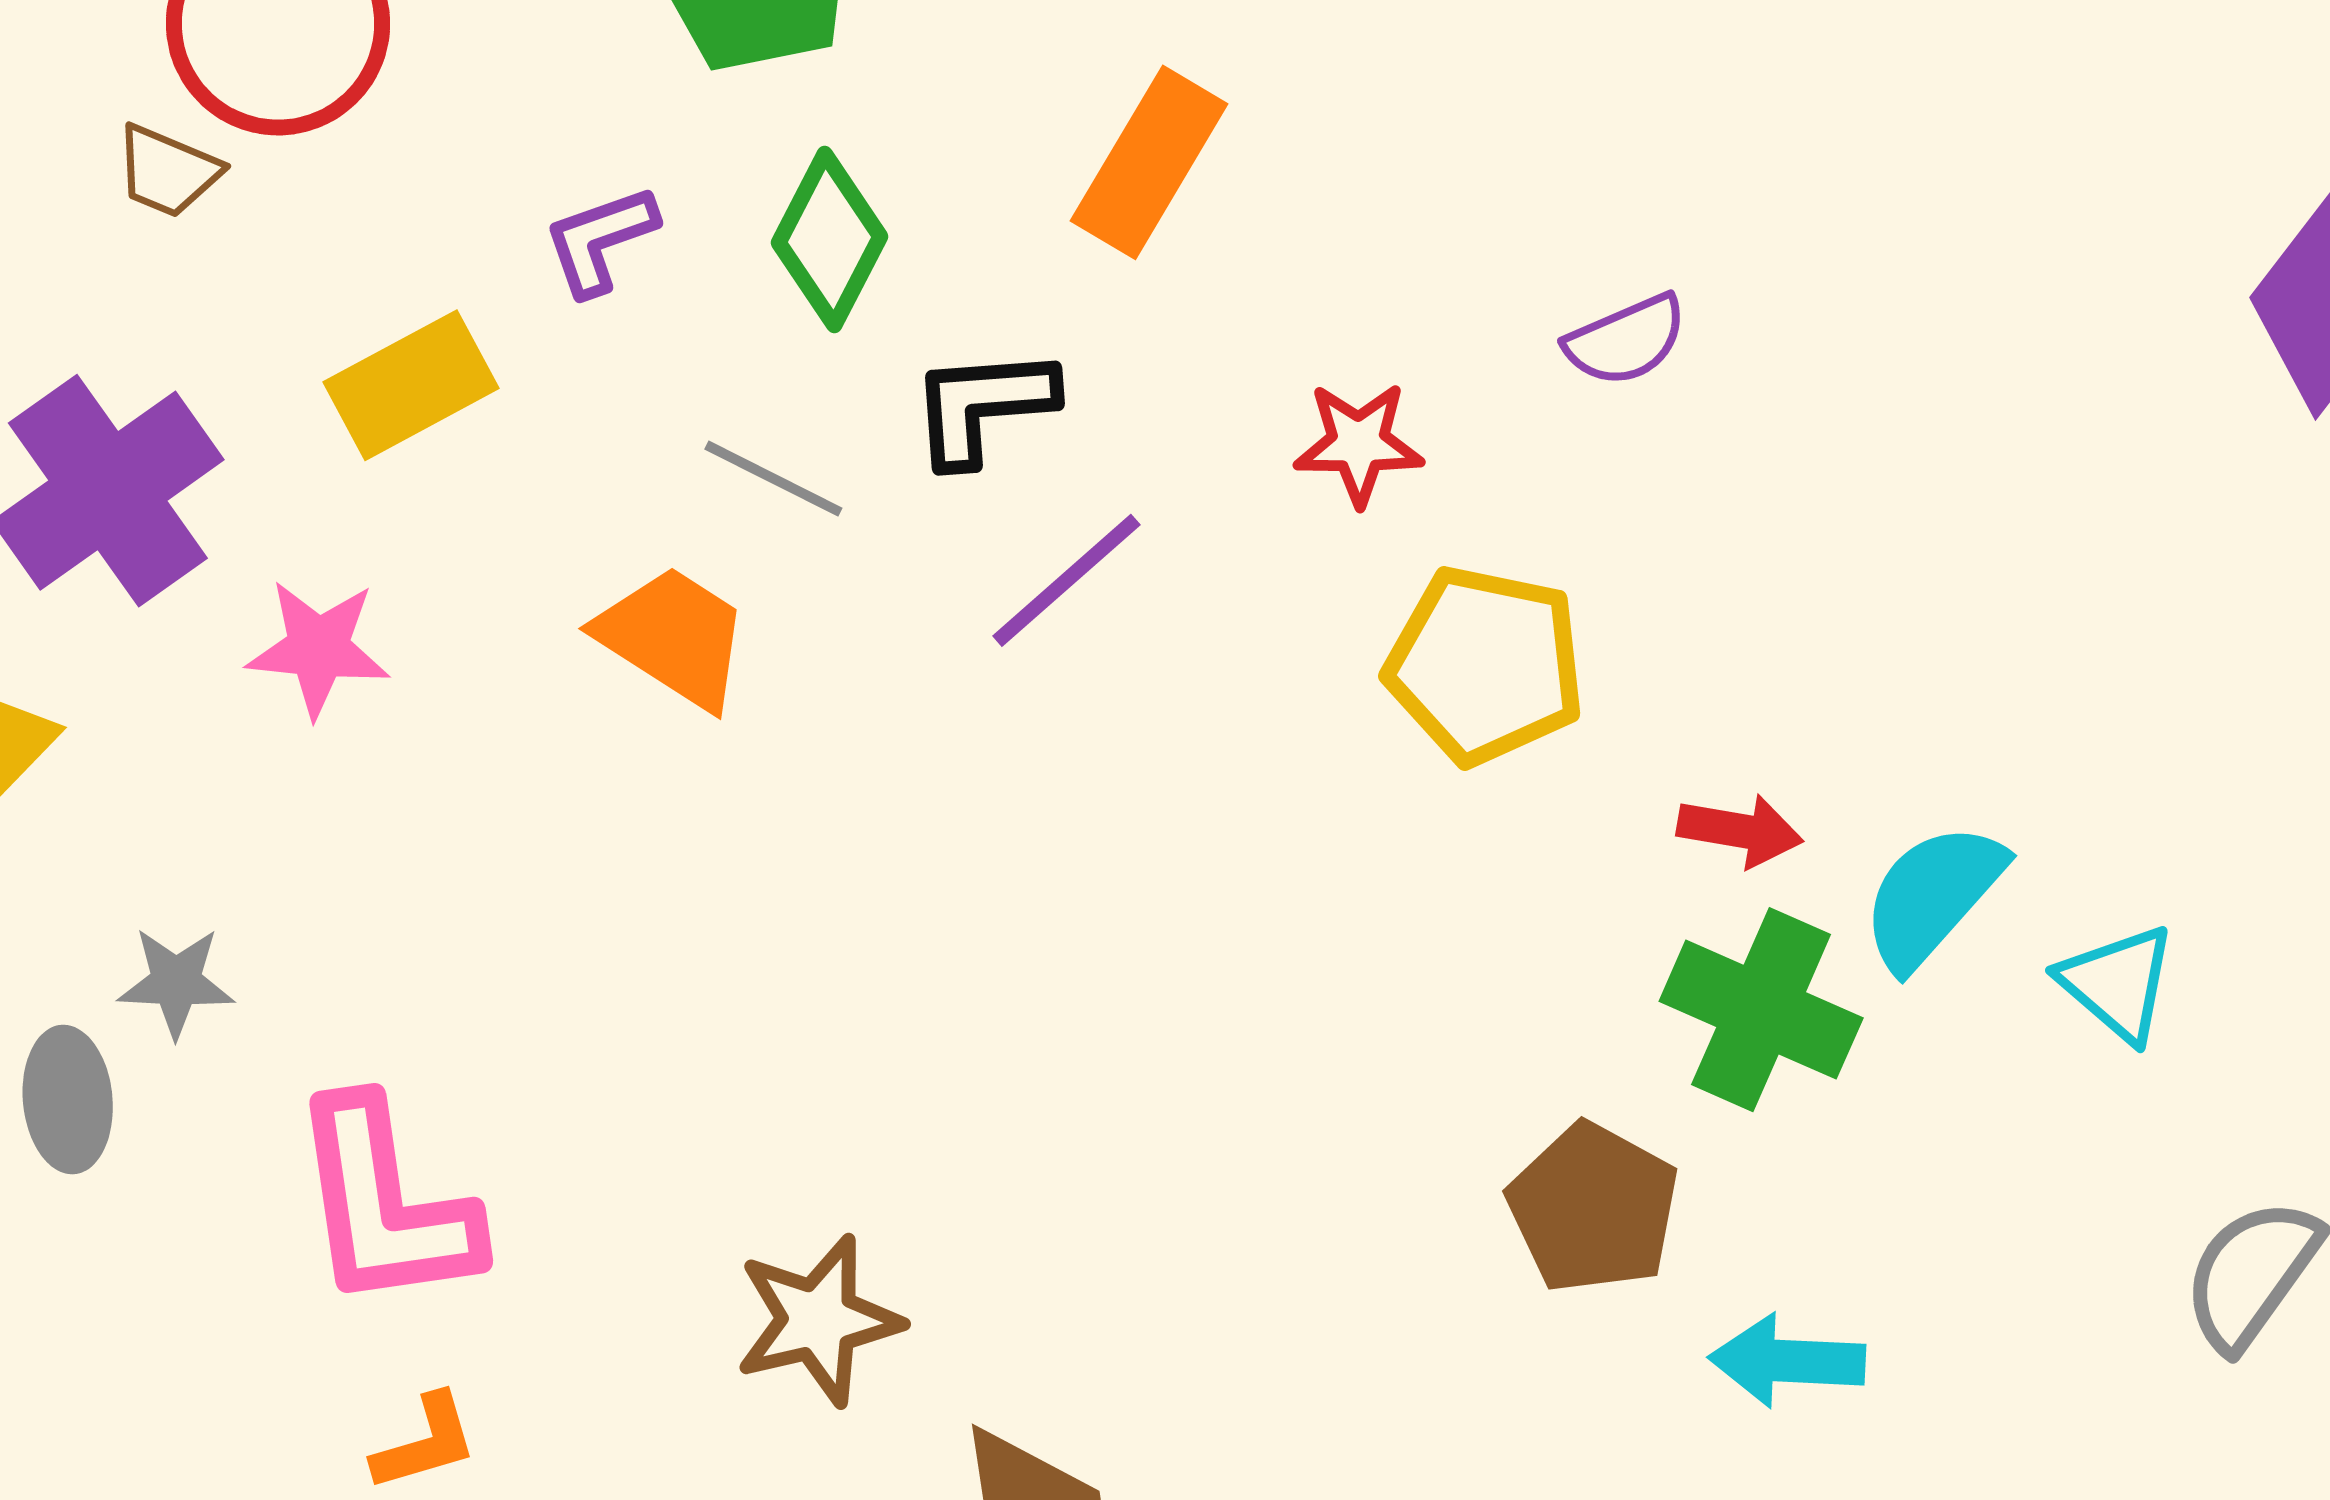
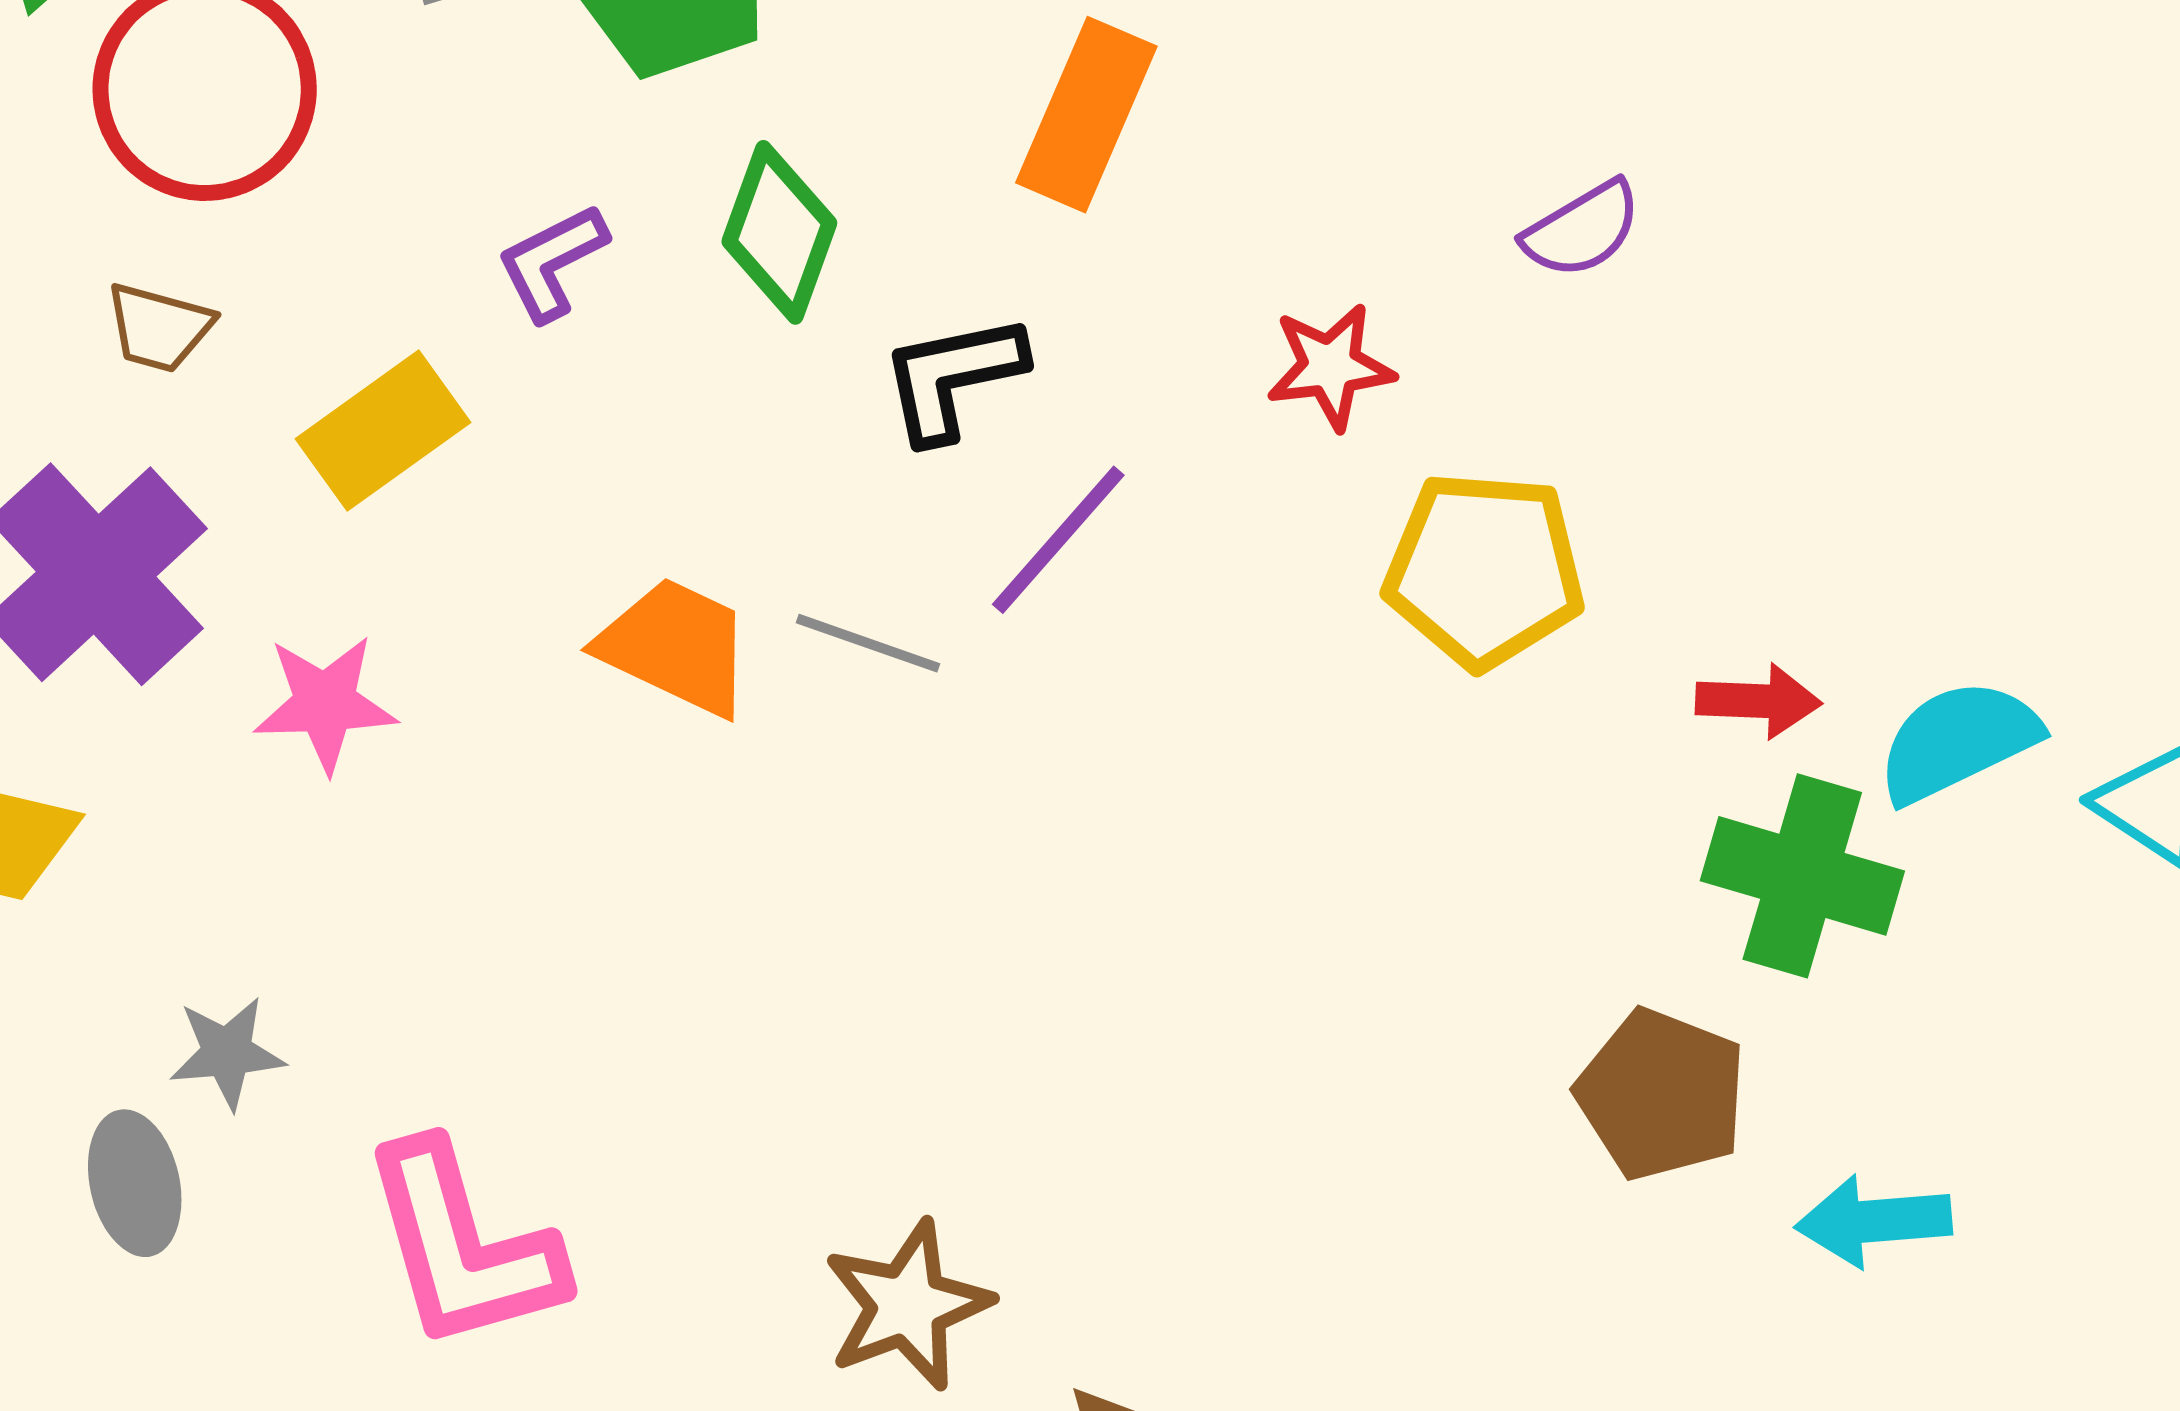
brown trapezoid: (168, 171) -> (159, 327), moved
gray line: (773, 479) -> (868, 643), moved
cyan semicircle: (1933, 896) -> (1958, 741), turned 30

